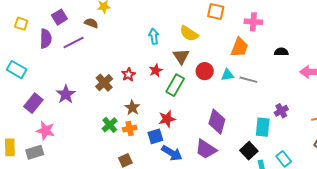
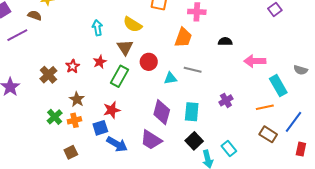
cyan triangle: (228, 75) -> (170, 78), moved
cyan rectangle: (263, 127) -> (192, 112), moved

